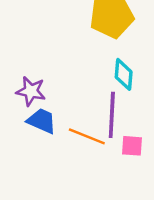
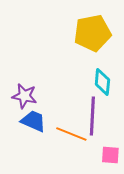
pink square: (132, 146) -> (110, 155), moved

